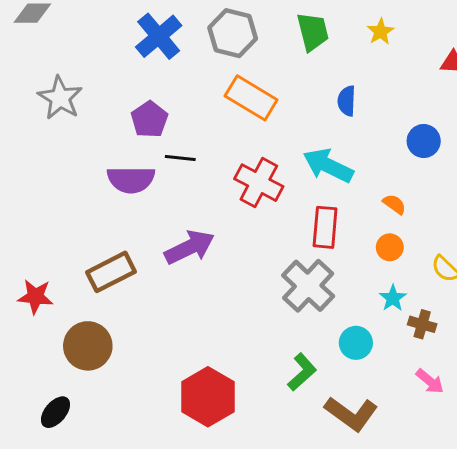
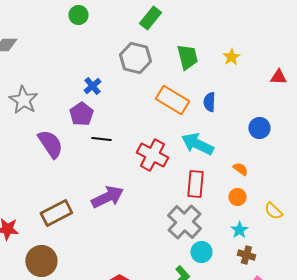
blue cross: (159, 36) -> (92, 86), moved, size x0.6
orange rectangle: (251, 98) -> (172, 100), moved
purple semicircle: (131, 180) -> (50, 144), moved, turned -124
brown cross: (422, 324) -> (246, 255), moved
cyan circle: (356, 343) -> (201, 252), moved

